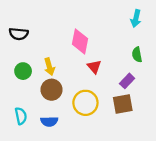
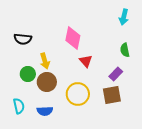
black semicircle: (19, 34) -> (23, 39), moved
green circle: (23, 71) -> (28, 74), moved

